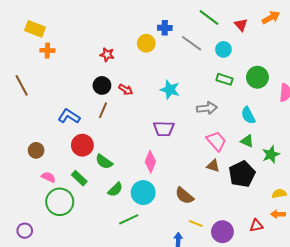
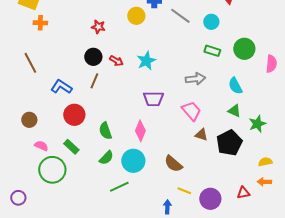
brown line: (22, 85) -> (30, 63), moved
cyan star: (170, 90) -> (146, 61), moved, turned 30
pink trapezoid: (216, 141) -> (191, 111), moved
green semicircle: (104, 162) -> (105, 131), moved, turned 36

